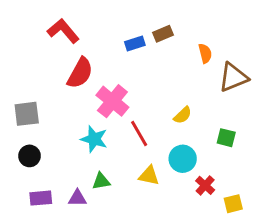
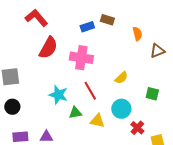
brown rectangle: (163, 34) -> (107, 20), turned 40
brown triangle: (233, 77) -> (157, 51), size x0.7
pink cross: (112, 101) -> (81, 58), moved, turned -30
green triangle: (101, 181) -> (75, 113), moved

